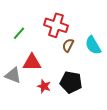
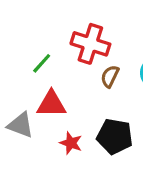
green line: (19, 33) -> (42, 63), moved

